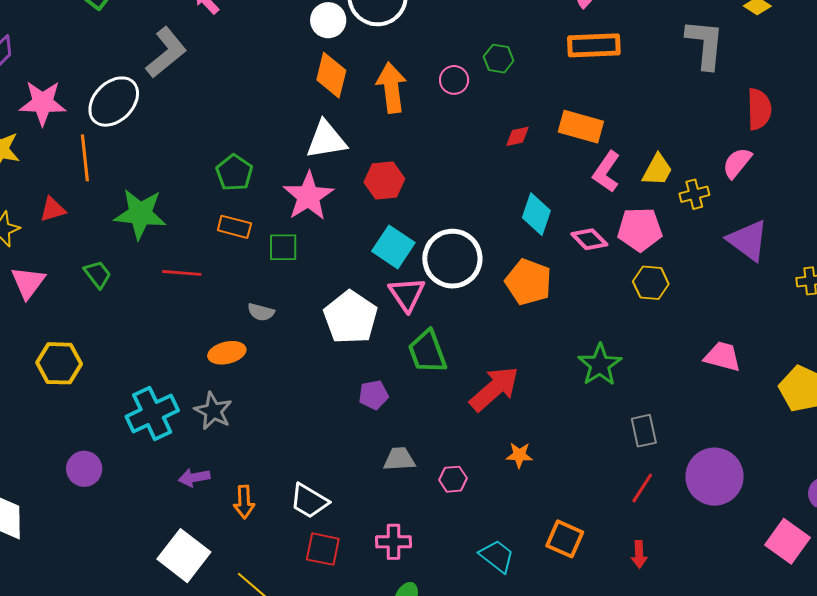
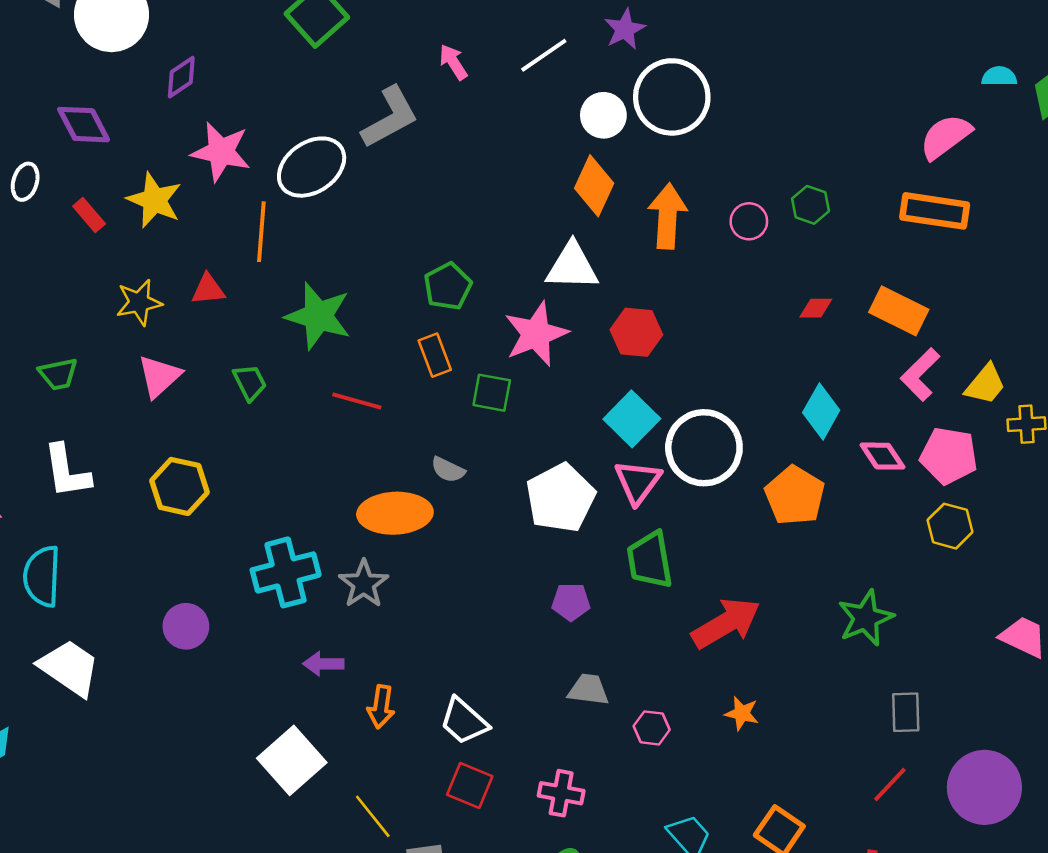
orange rectangle: (234, 227) -> (435, 355), turned 44
orange ellipse: (227, 353) -> (395, 513), size x1.5

